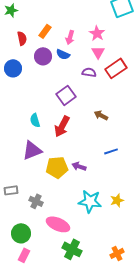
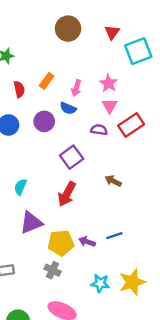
purple circle: (43, 56) -> (44, 121), moved
cyan semicircle: (35, 120) -> (20, 187), moved, turned 40
blue line: (111, 151) -> (114, 236), moved
yellow star: (117, 200) -> (132, 282), size x1.6
gray cross: (36, 201) -> (53, 270), moved
cyan star: (90, 201) -> (100, 283), size x0.7

